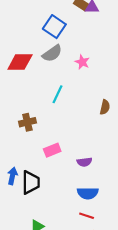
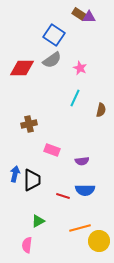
cyan line: (58, 94) -> (75, 98), moved
pink rectangle: (52, 150) -> (52, 150), turned 42
red line: (87, 216) -> (63, 196), moved

